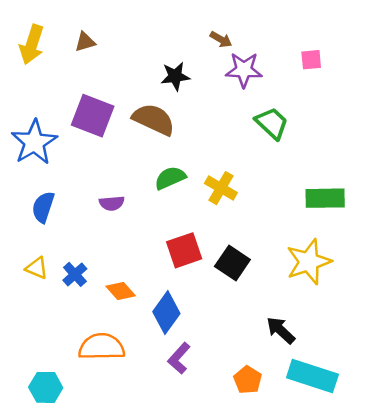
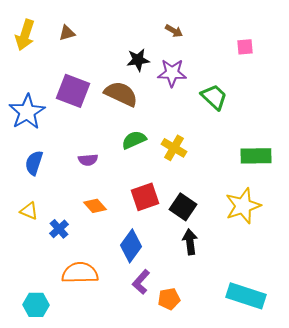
purple star: (244, 70) -> (172, 73), moved
blue cross: (75, 274) -> (59, 229), moved
orange diamond: (121, 291) -> (95, 206), moved
black arrow: (281, 330) -> (190, 242), moved, turned 40
orange pentagon: (248, 380) -> (169, 299), moved, turned 30

